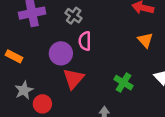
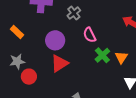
orange triangle: (145, 40) -> (121, 57), moved
pink semicircle: (85, 41) -> (90, 35), moved, turned -42
green cross: (123, 83) -> (102, 55), moved

